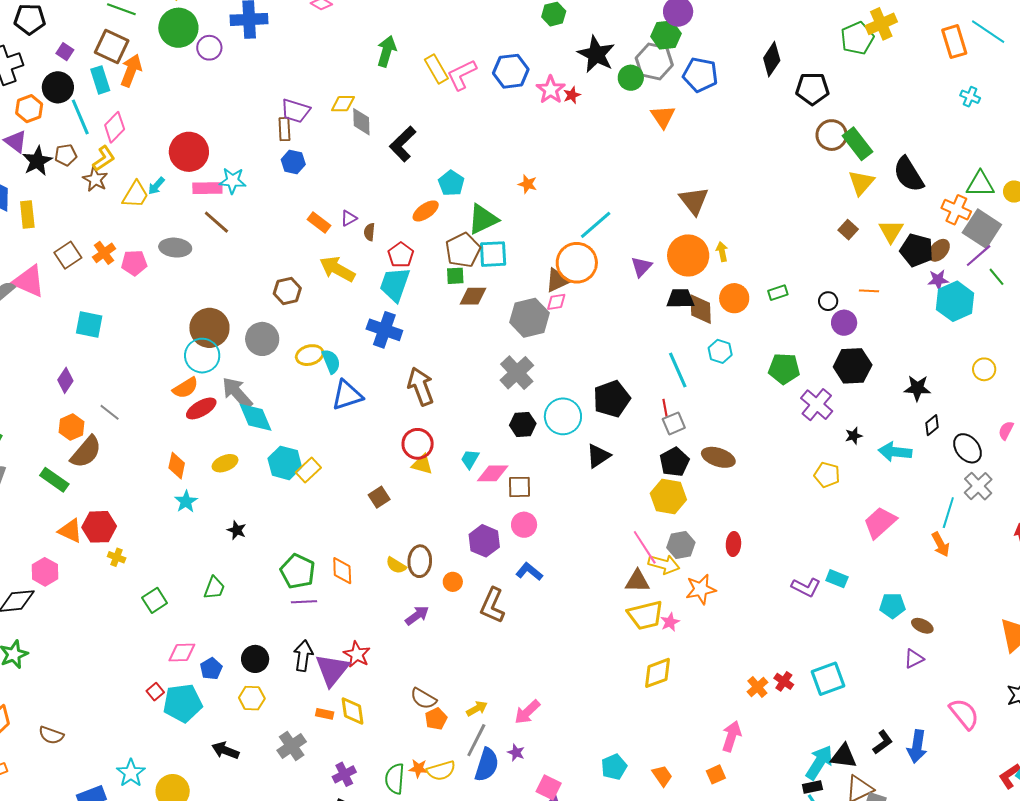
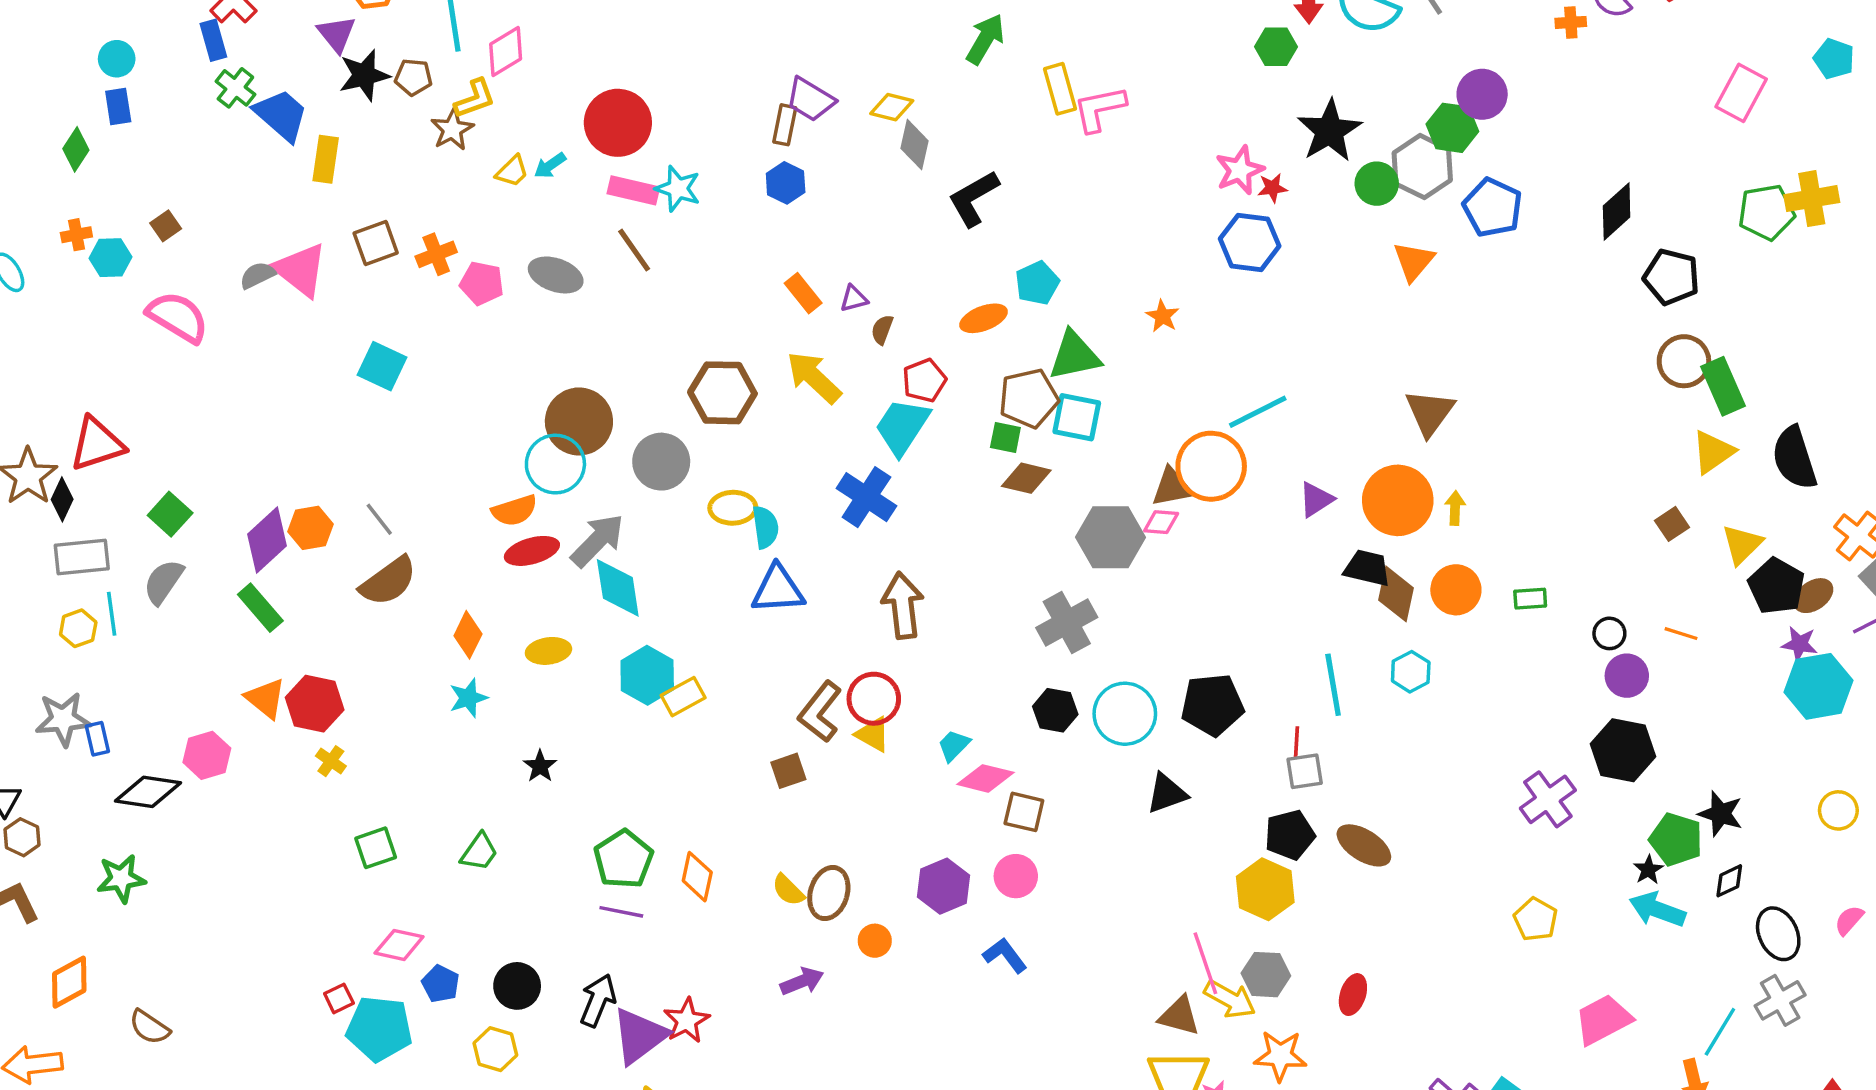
blue hexagon: (511, 71) -> (1250, 242), moved
yellow trapezoid: (135, 195) -> (512, 171), size x0.7
brown hexagon: (287, 291) -> (722, 393), size x1.4
green pentagon: (784, 369) -> (1676, 839), moved
purple diamond: (65, 380) -> (267, 540), moved, size x1.5
gray arrow: (237, 393) -> (597, 540), turned 72
black star: (854, 436) -> (1648, 870), moved, turned -30
brown semicircle: (86, 452) -> (388, 581), moved
brown L-shape: (492, 605) -> (820, 712), moved
blue pentagon: (211, 669) -> (441, 984), turned -30

